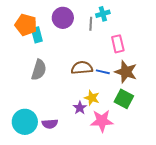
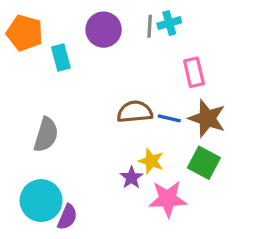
gray line: (91, 24) -> (150, 26), moved
orange pentagon: (26, 25) -> (25, 33), moved
gray semicircle: (39, 70) -> (46, 135), moved
purple semicircle: (50, 124) -> (67, 217), moved, turned -63

